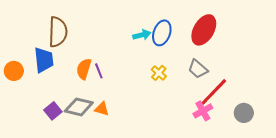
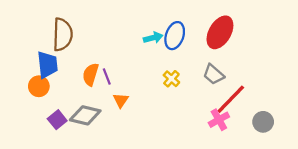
orange circle: (14, 71) -> (39, 86), moved
orange triangle: (102, 109) -> (121, 100), moved, turned 49

